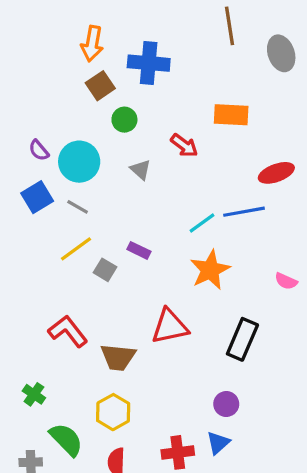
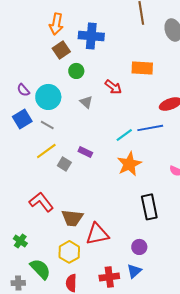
red triangle: (170, 326) -> (97, 234), moved
black rectangle: (242, 339) -> (149, 207), turned -35

